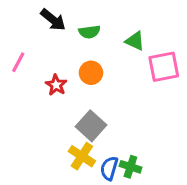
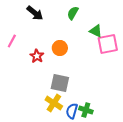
green semicircle: (89, 32) -> (73, 13), moved, turned 128
green triangle: (135, 41) -> (96, 31), moved
gray square: (91, 126) -> (60, 83), turned -30

